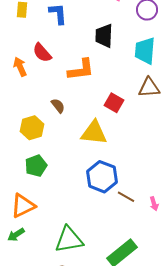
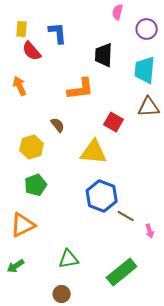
red semicircle: (42, 53) -> (32, 51), moved
pink arrow: (154, 204) -> (150, 231), moved
green arrow: (16, 235) -> (16, 266), moved
green triangle: (69, 240) -> (69, 259), size x0.7

